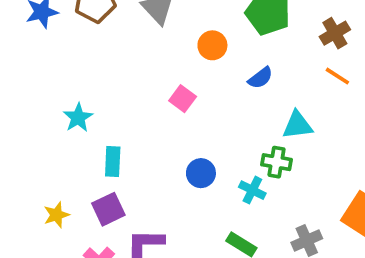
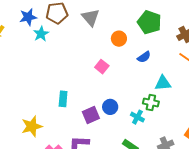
cyan star: (78, 118) -> (41, 34), moved
purple square: (108, 209) -> (91, 115), moved
yellow star: (56, 215) -> (32, 126), size x1.5

